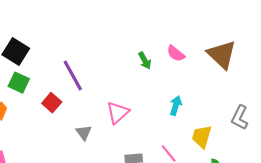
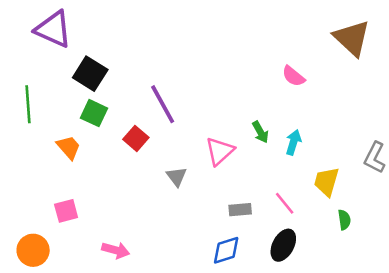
brown triangle: (222, 55) -> (352, 38), moved
green arrow: (145, 61) -> (260, 132), moved

